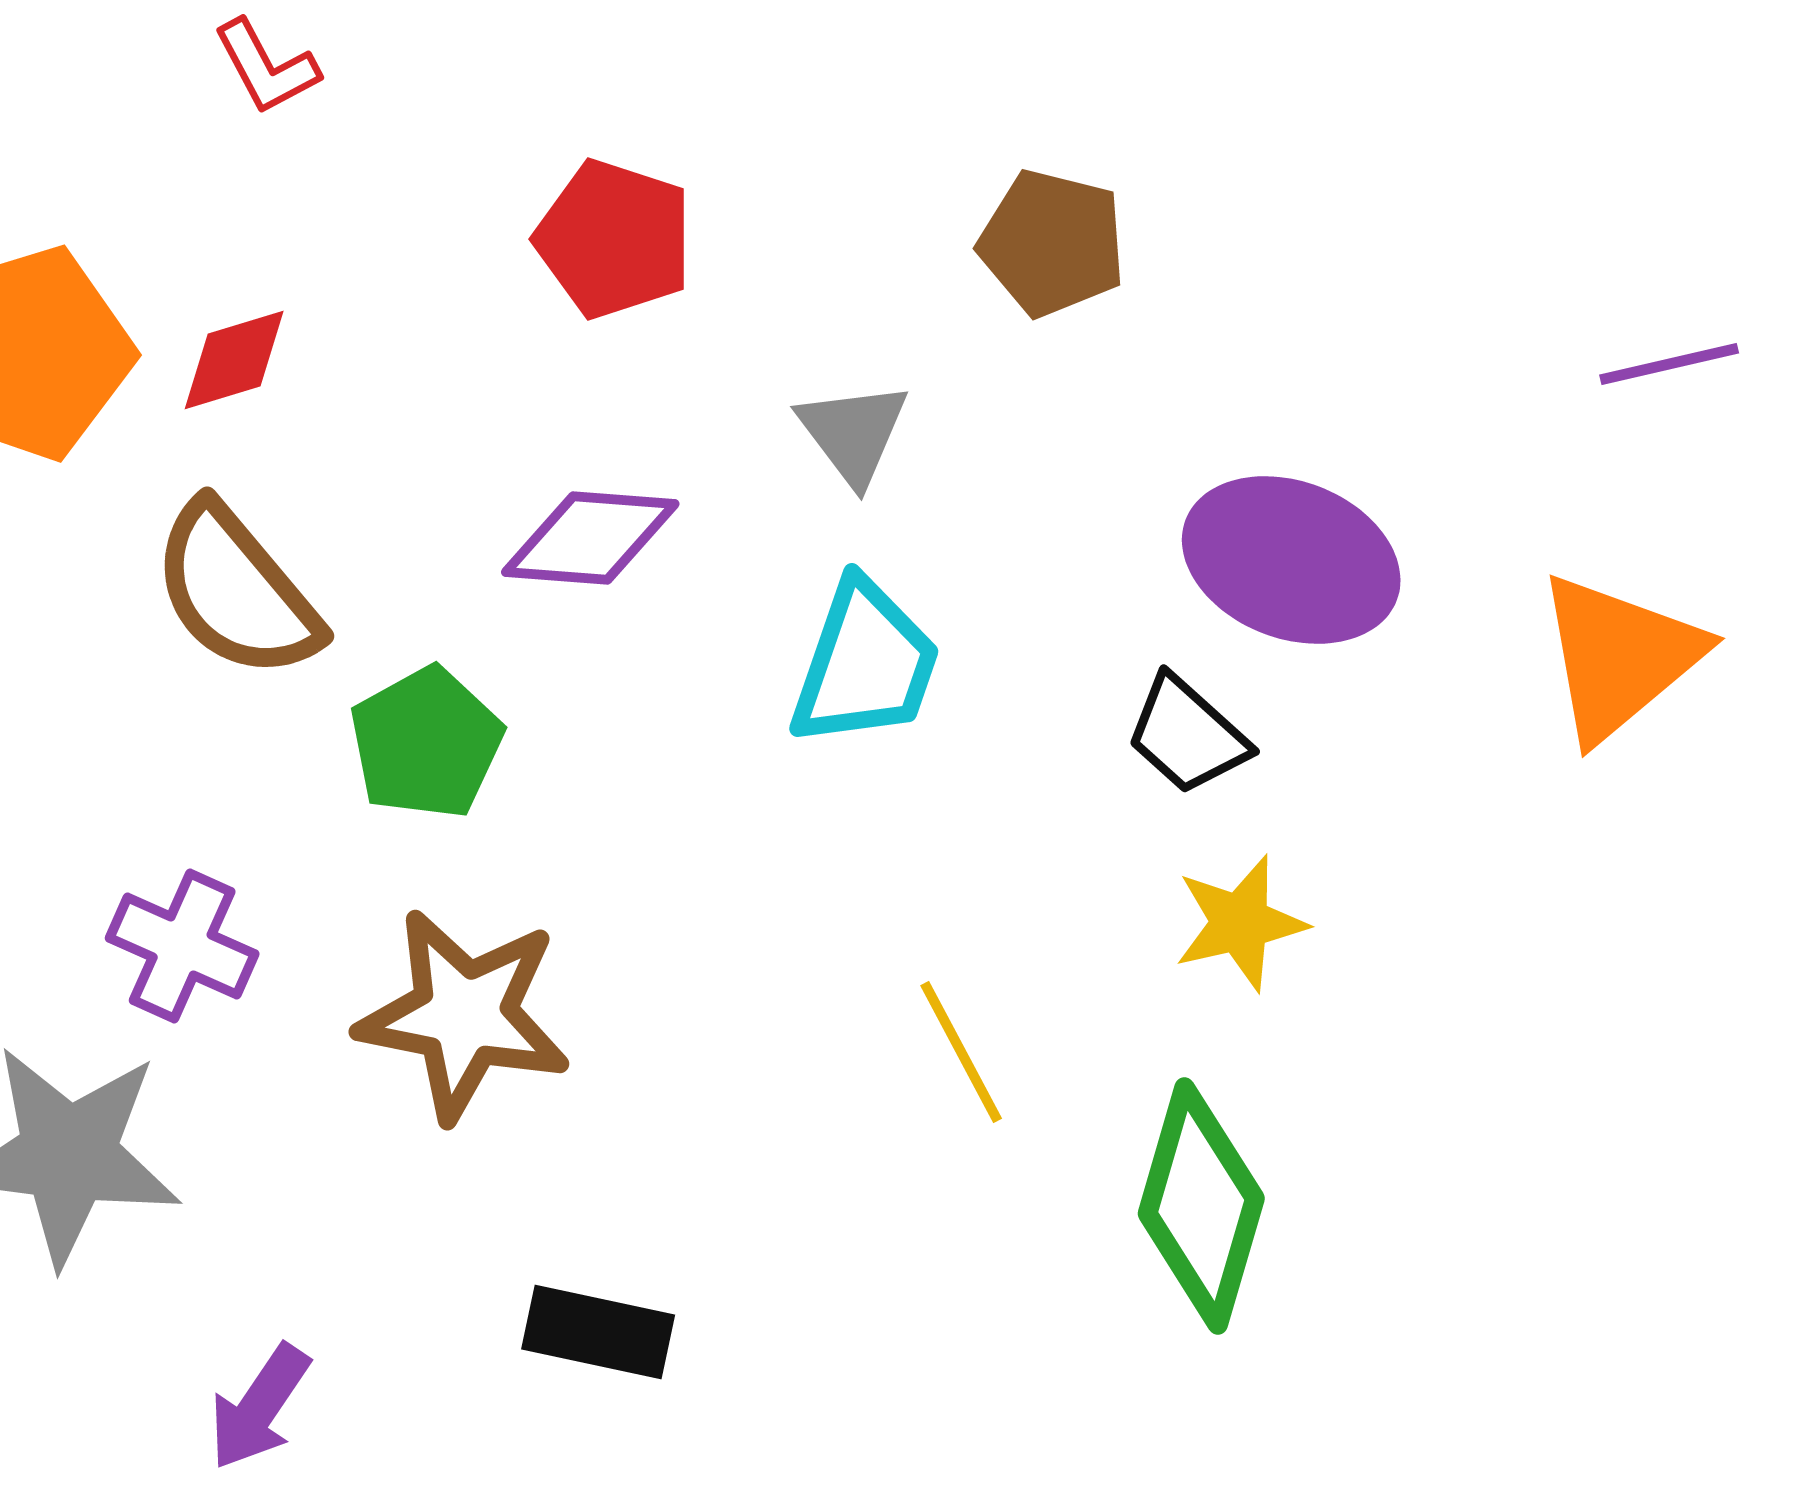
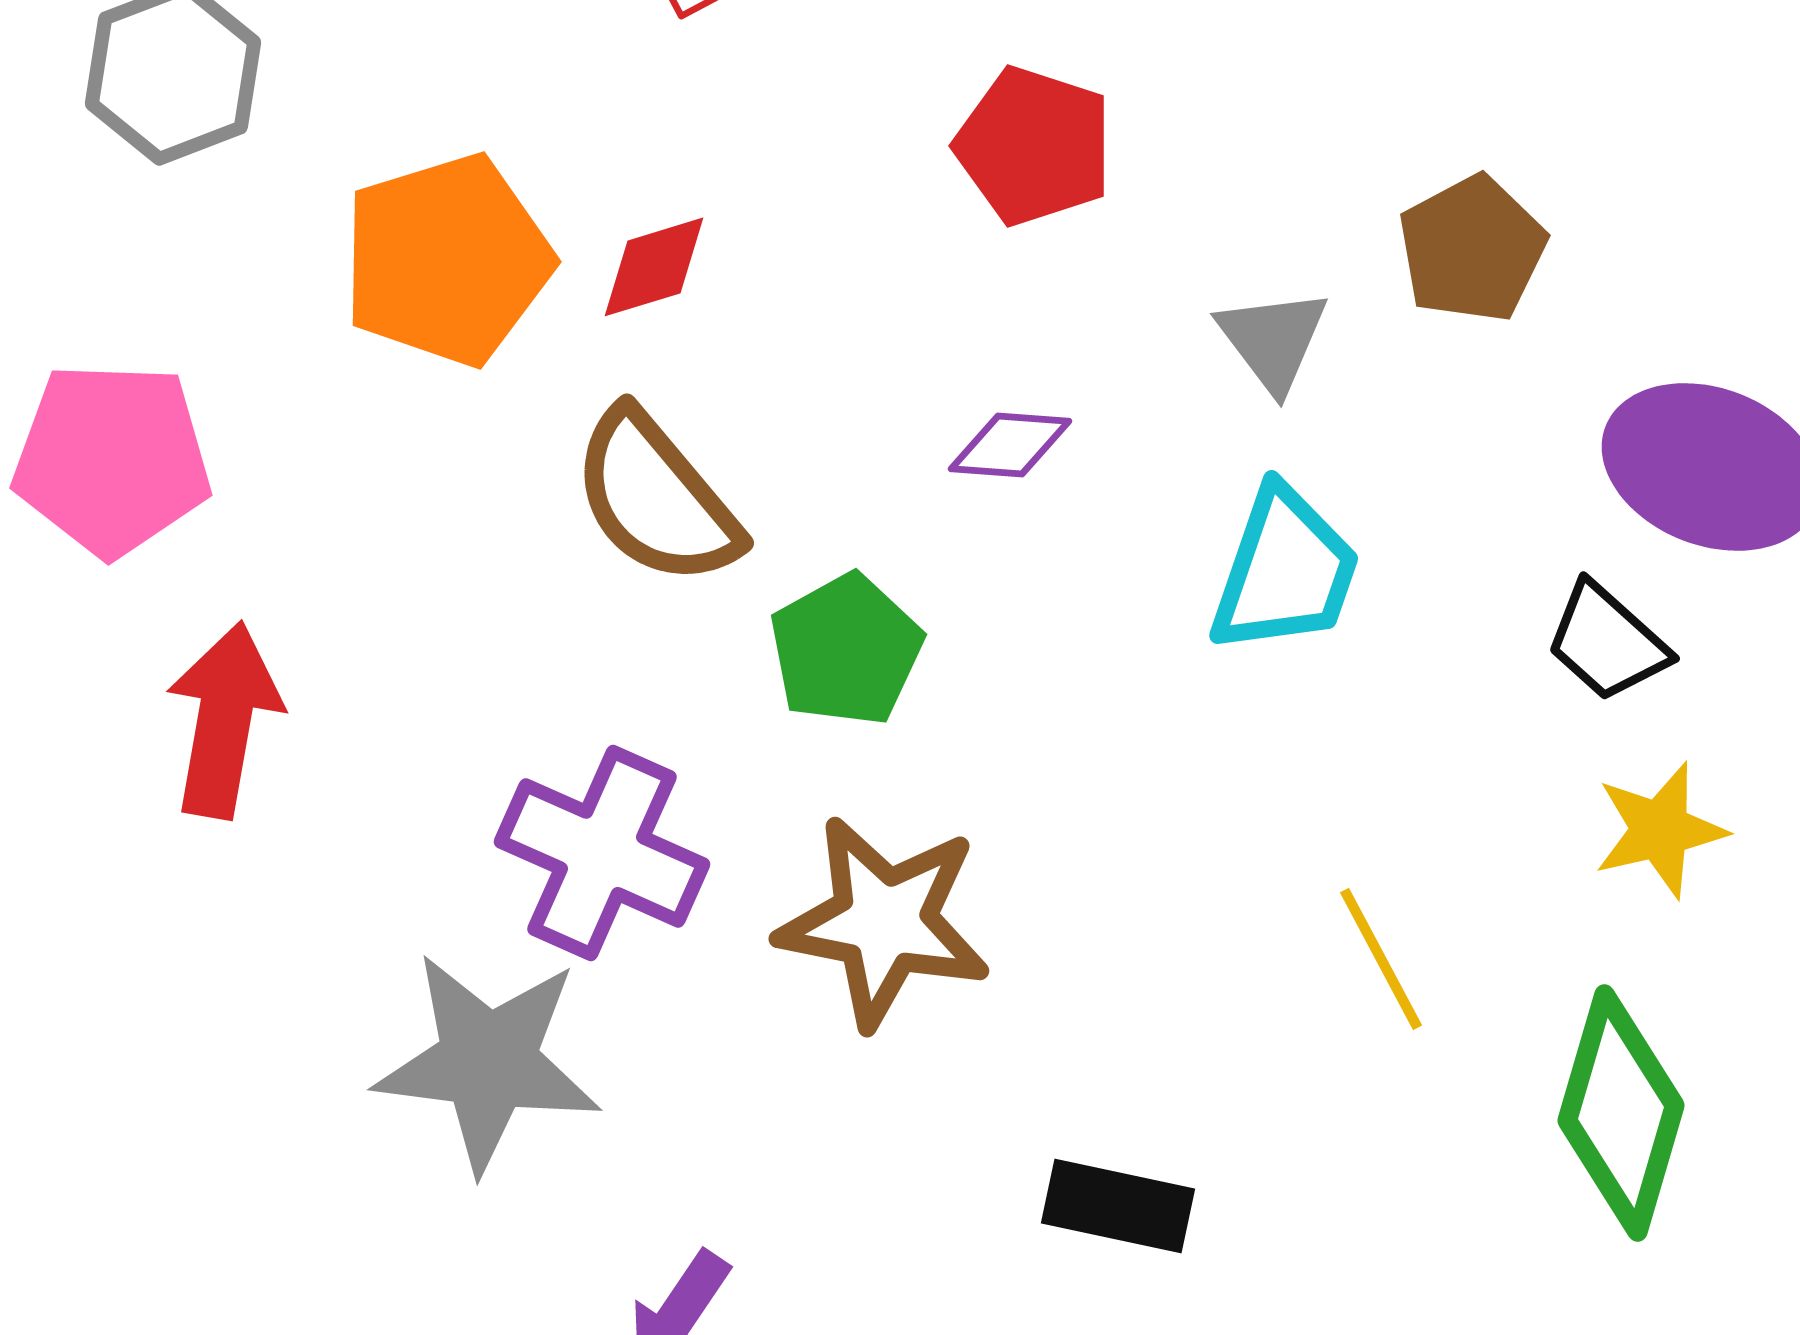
brown pentagon: (1052, 243) -> (1472, 249), moved, turned 30
purple diamond: (590, 538) -> (1010, 445), size x0.7
purple cross: (182, 946) -> (602, 853), size x1.4
black rectangle: (598, 1332) -> (1118, 1206), moved

